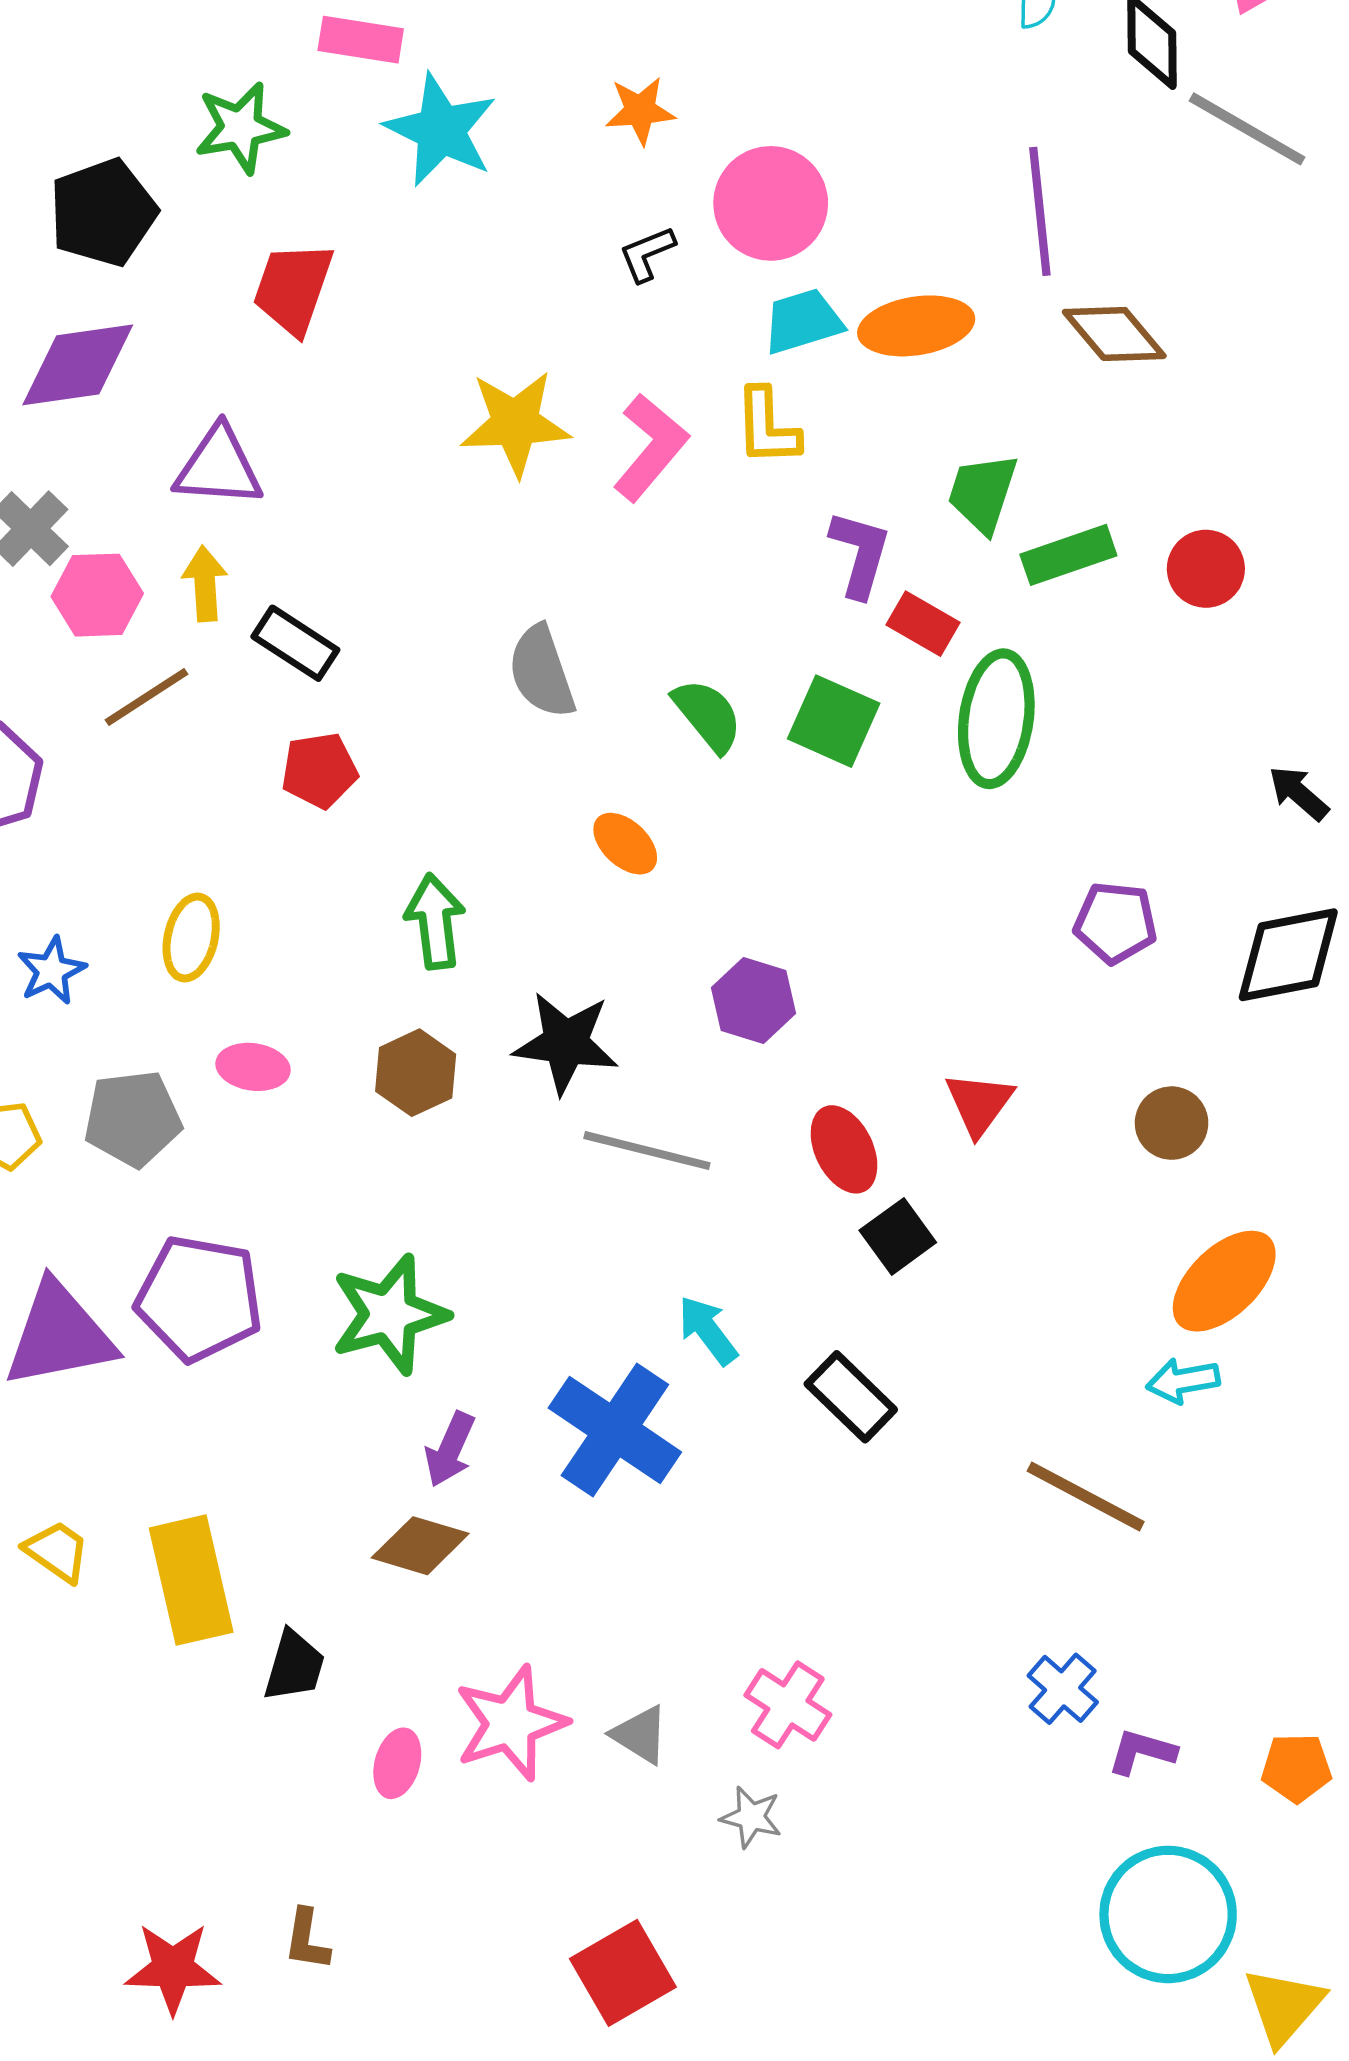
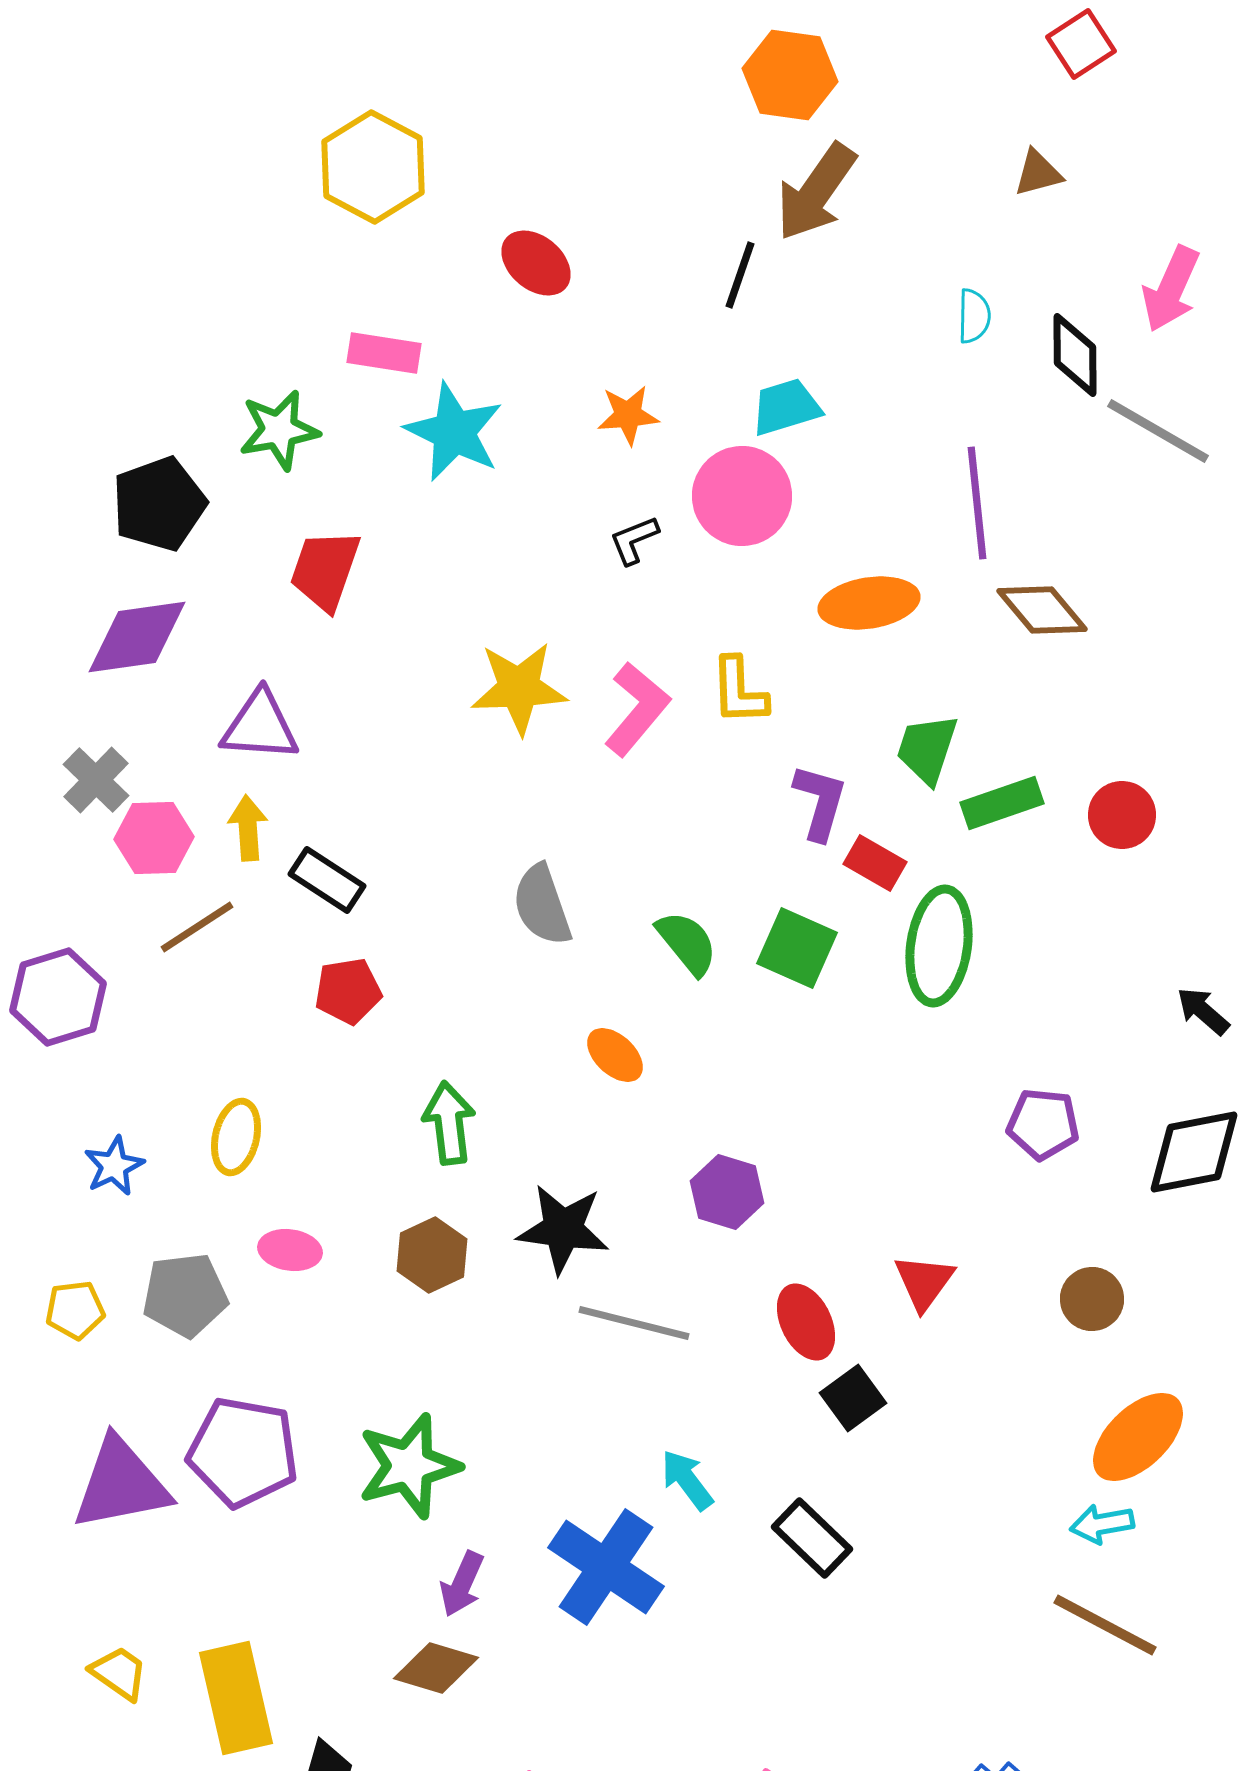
cyan trapezoid: (803, 321) -> (786, 407), moved
brown line: (1086, 1496) -> (1105, 1625), moved

